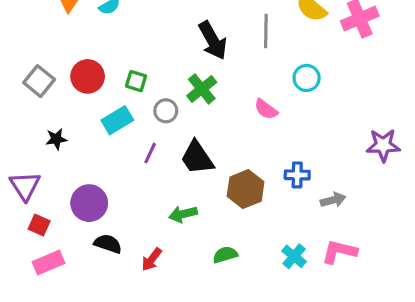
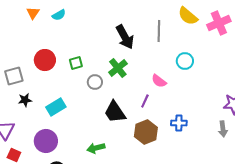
gray square: (39, 81) -> (14, 76), moved, turned 36
green square: (136, 81) -> (76, 63), turned -32
cyan rectangle: (117, 120) -> (56, 107), moved
purple line: (150, 153) -> (145, 101), moved
gray arrow: (333, 200) -> (223, 129), moved, turned 98
green arrow: (183, 214) -> (96, 148), moved

